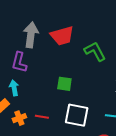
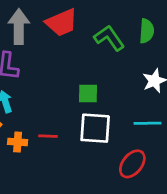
green square: (64, 84) -> (88, 94), moved
orange cross: (19, 118) -> (18, 142), turned 32

